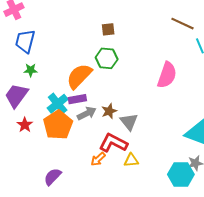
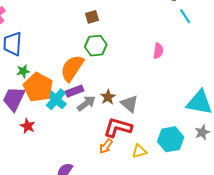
pink semicircle: (167, 75) -> (158, 51), size x0.6
orange pentagon: (58, 125) -> (38, 87), moved
yellow triangle: (131, 160) -> (139, 151), moved
cyan hexagon: (181, 174) -> (171, 139), moved

